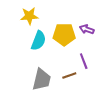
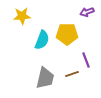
yellow star: (29, 16) -> (22, 16), moved
purple arrow: (87, 29) -> (87, 12), moved, turned -40

